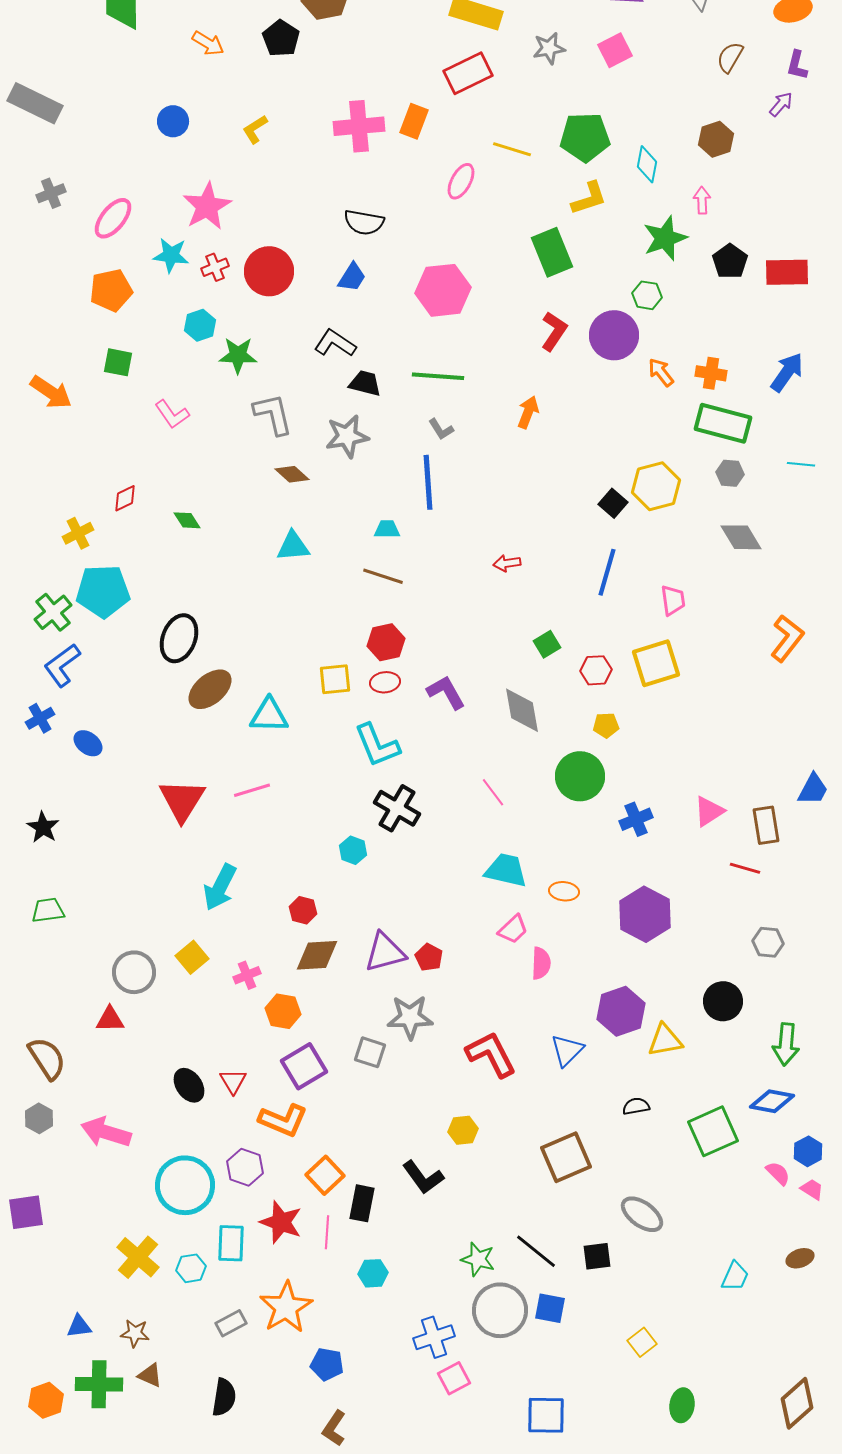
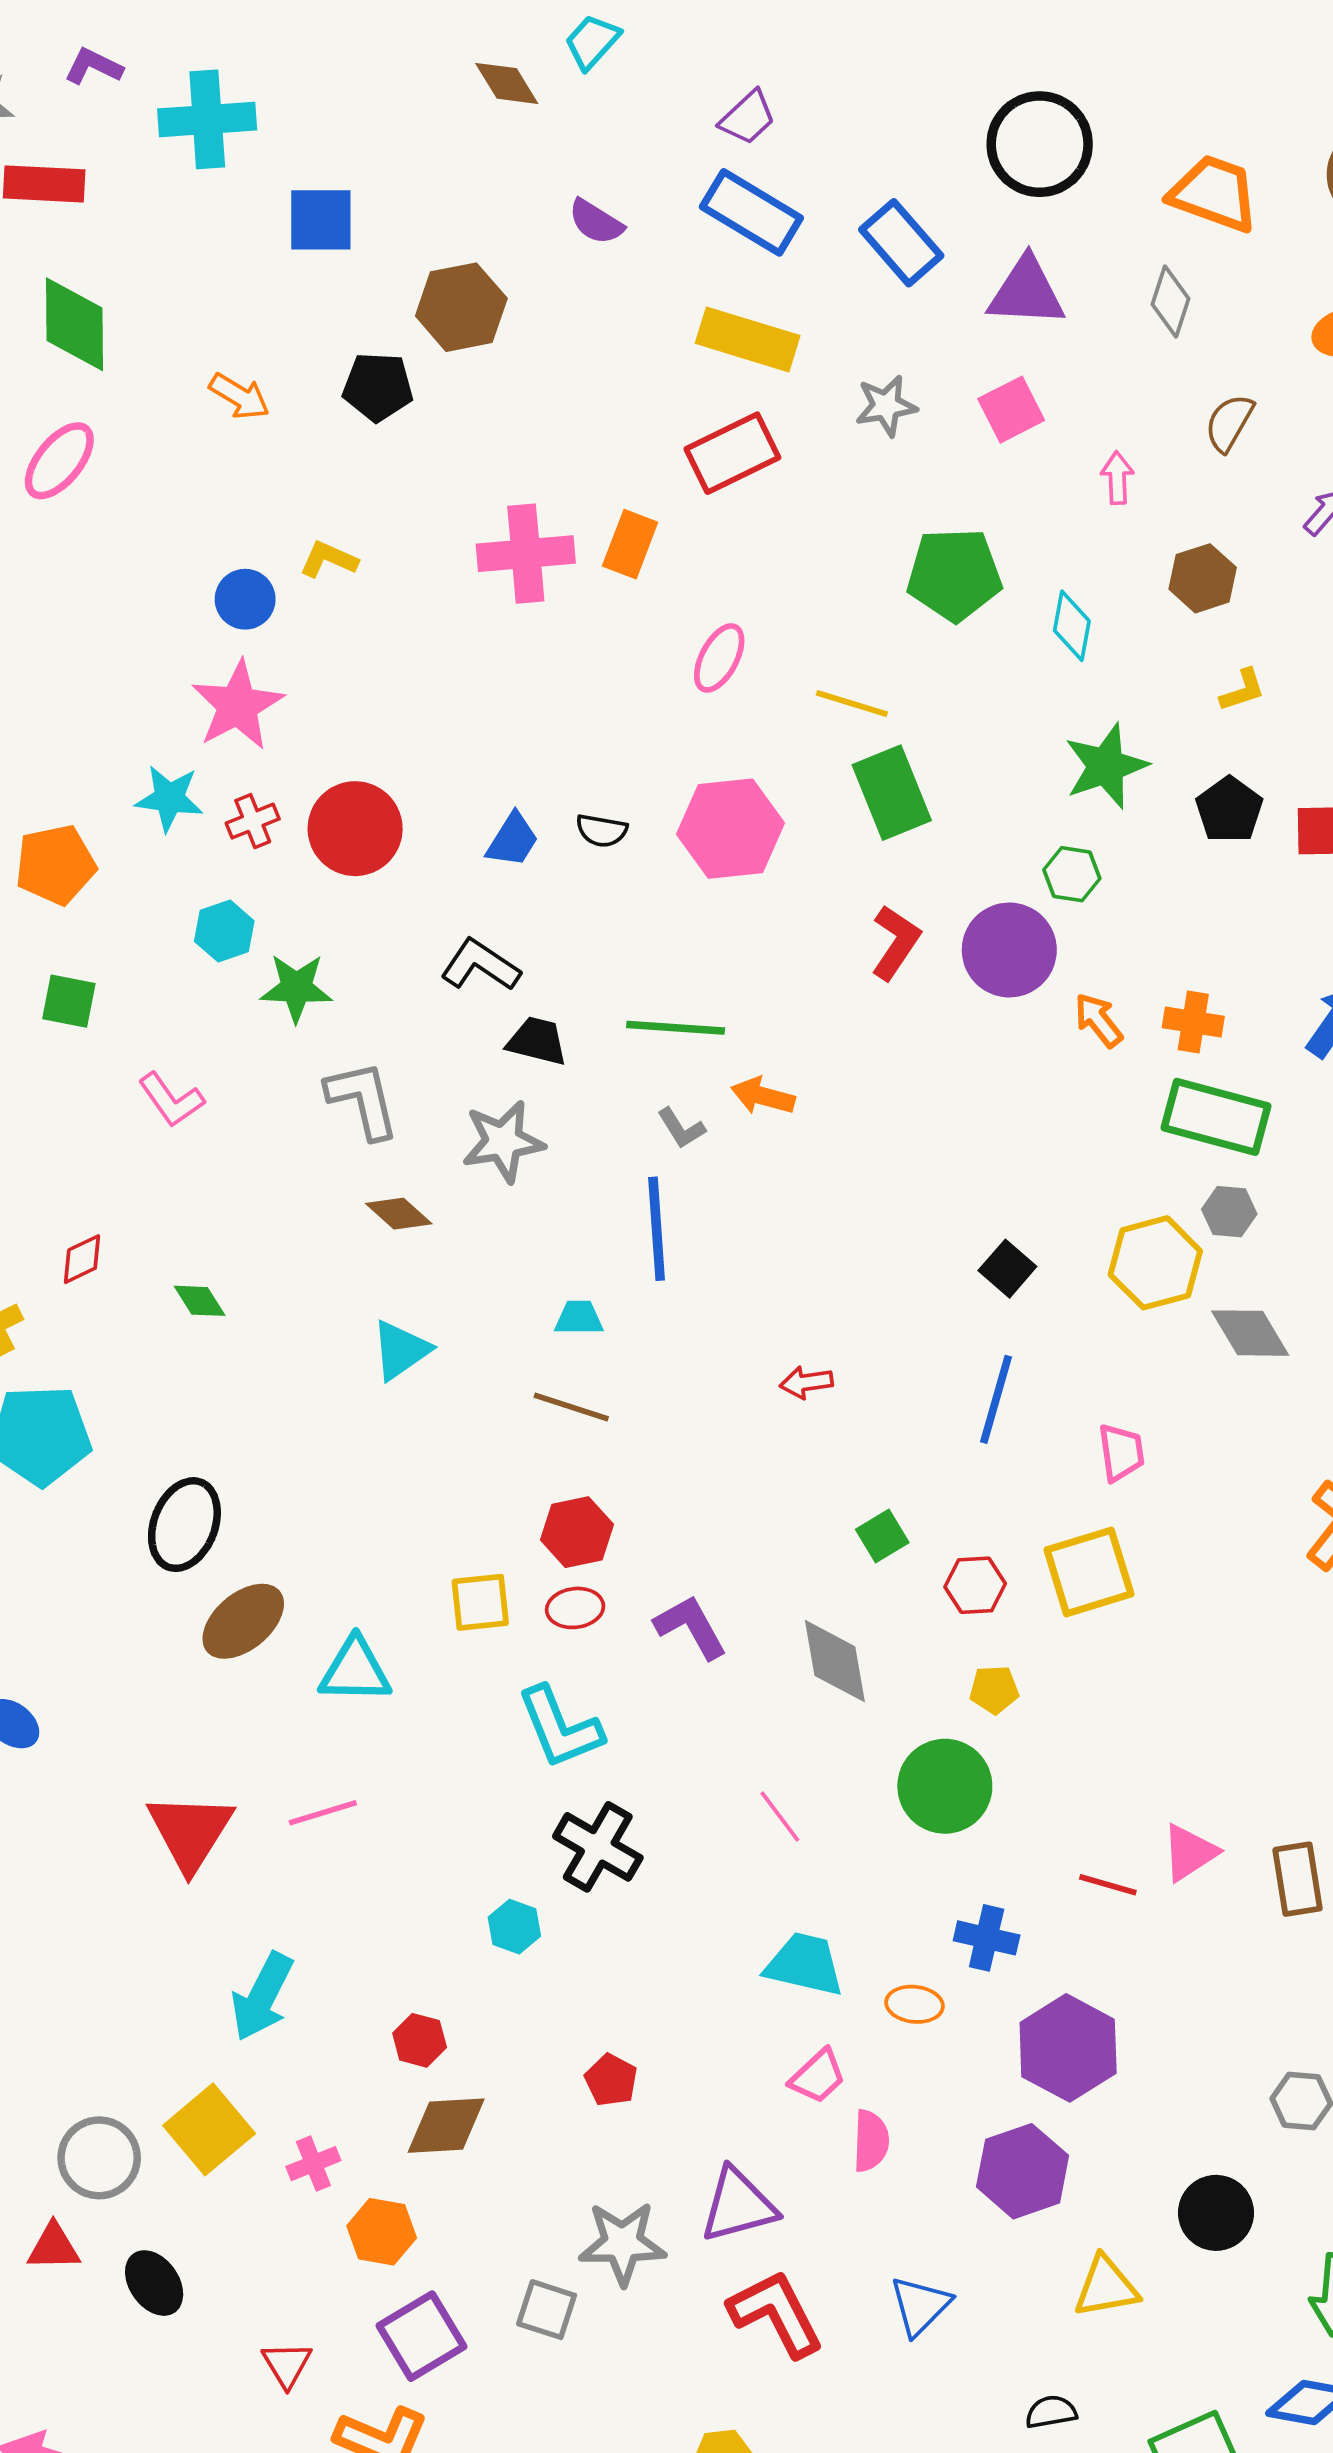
black pentagon: (281, 38) -> (378, 387), turned -30
blue circle: (173, 121) -> (245, 599), moved
yellow L-shape: (255, 129) -> (329, 559), turned 56
yellow line: (512, 149) -> (852, 703), moved
yellow L-shape: (589, 198) -> (1243, 690), moved, size x0.7
pink arrow: (702, 200) -> (1117, 478), moved
pink ellipse: (113, 218) -> (59, 461), moved
black semicircle: (364, 222) -> (602, 831), moved, size x0.7
pink hexagon: (443, 290) -> (731, 829), moved
orange arrow: (528, 412) -> (763, 1096), moved, turned -96
yellow hexagon: (656, 486) -> (1155, 1263), moved
cyan triangle: (293, 546) -> (401, 1350), turned -30
blue cross: (636, 819) -> (987, 1938), moved, turned 36
red line: (745, 868) -> (1108, 1885), moved
purple triangle: (385, 952) -> (738, 2205), moved
yellow square: (192, 957) -> (209, 2129), size x1.4
red pentagon: (429, 957) -> (611, 2080), moved
purple hexagon: (621, 1011) -> (1023, 2171), moved
black ellipse: (189, 1085) -> (154, 2283), moved

